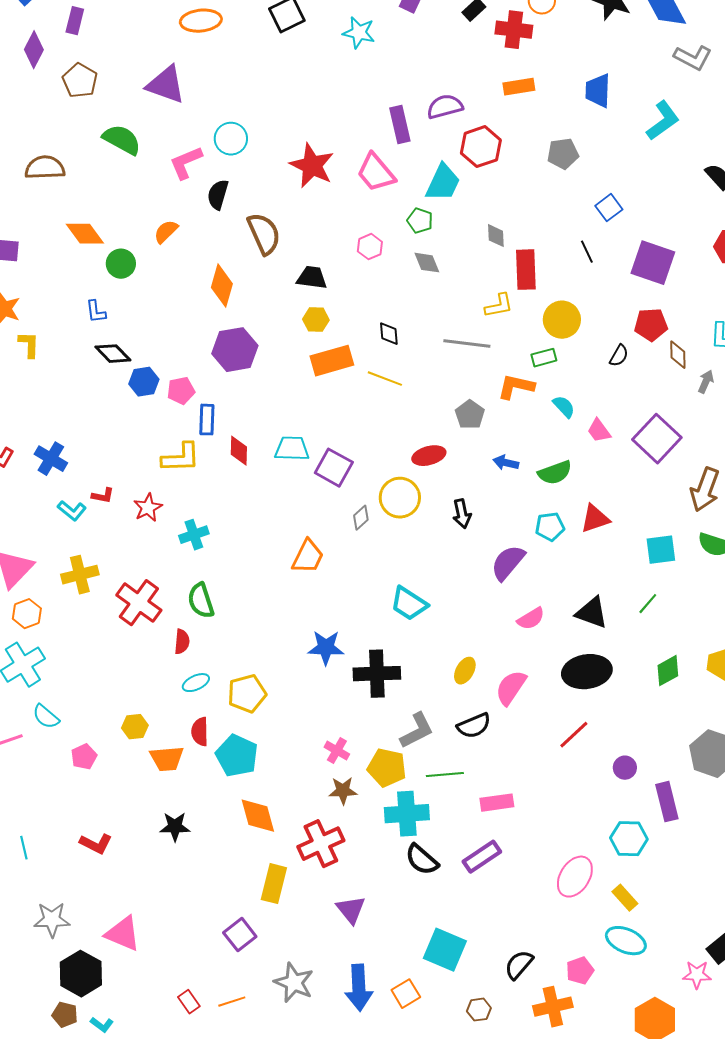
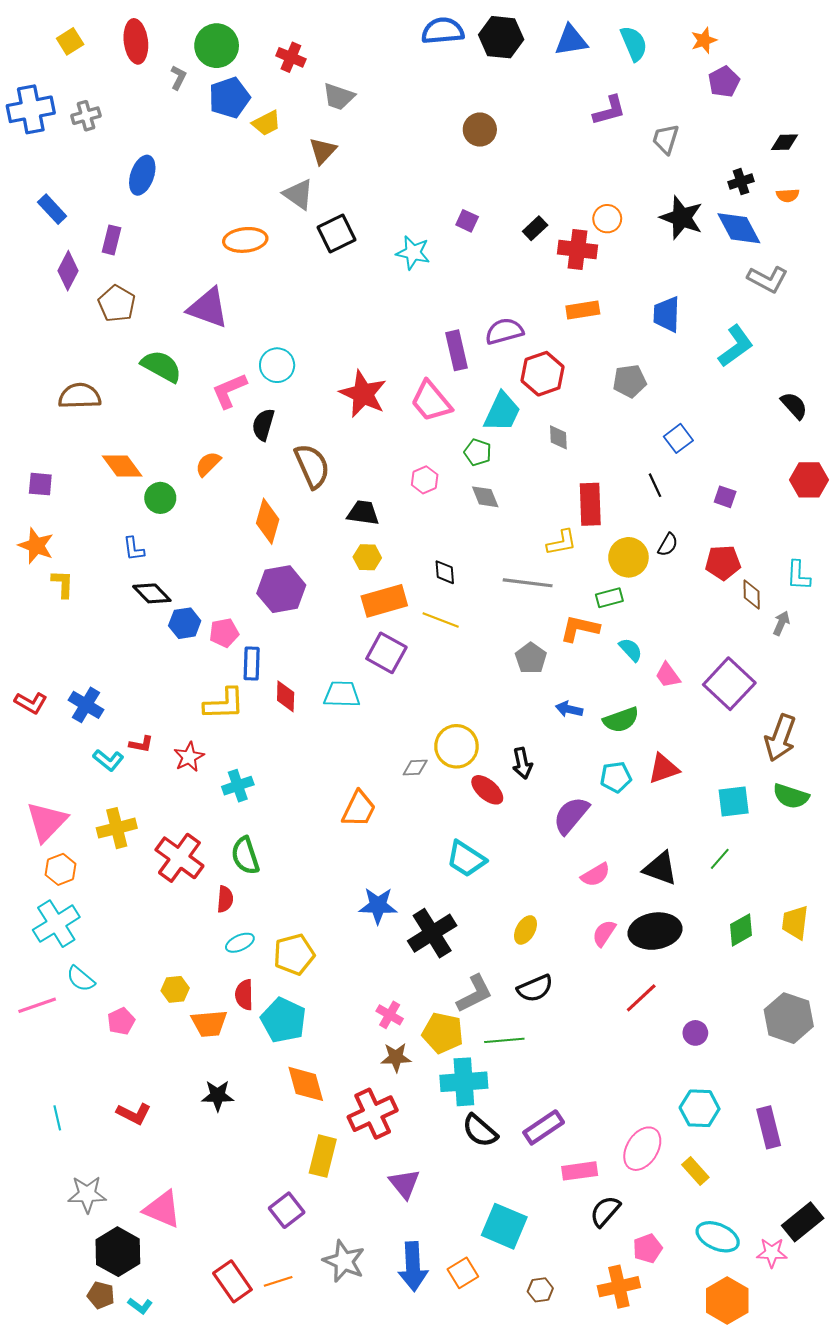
gray diamond: (496, 236) -> (558, 437), moved
purple square: (653, 263) -> (725, 497), size x0.5
black semicircle: (619, 356) -> (668, 545), moved
red ellipse: (429, 456) -> (487, 790), moved, turned 56
purple square: (334, 468) -> (386, 653), moved
gray diamond: (361, 518) -> (415, 768), turned 40
black cross: (377, 674) -> (432, 933), turned -30
pink semicircle: (511, 688) -> (604, 933), moved, size x0.7
purple rectangle: (667, 802) -> (769, 1127), moved
pink rectangle: (497, 803) -> (580, 1171), moved
cyan ellipse: (626, 941) -> (718, 1237), moved
black semicircle: (519, 965) -> (605, 1211), moved
red rectangle: (189, 1002) -> (232, 1281), size x1.6

